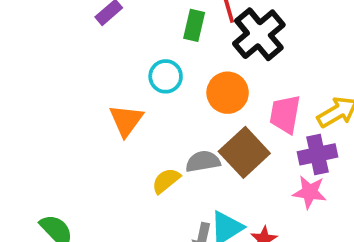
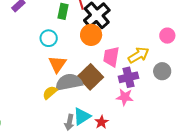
orange circle: (228, 93) -> (91, 35), moved
orange triangle: (126, 120) -> (57, 64), moved
gray semicircle: (203, 161) -> (69, 82), size x1.5

